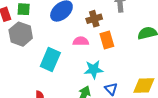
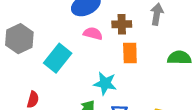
gray hexagon: (21, 34) -> (19, 39), moved
pink semicircle: (81, 41) -> (93, 34), moved

